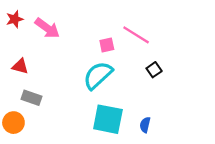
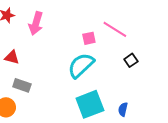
pink arrow: (47, 28) -> (36, 23), turned 70
cyan square: (108, 119) -> (90, 104), turned -32

